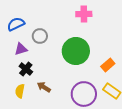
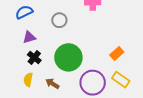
gray circle: (40, 36) -> (59, 20), moved
green circle: (76, 51) -> (68, 57), moved
brown arrow: (44, 87) -> (52, 84), moved

